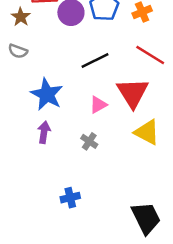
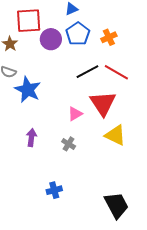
black line: (95, 61) -> (87, 72), moved
blue star: (47, 94) -> (28, 90), moved

